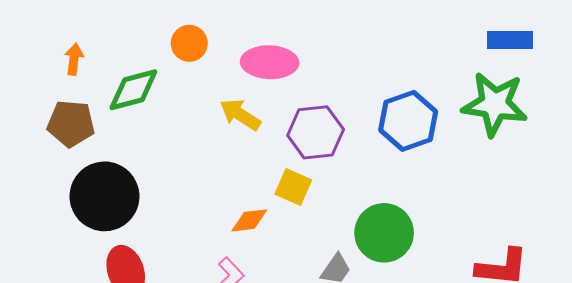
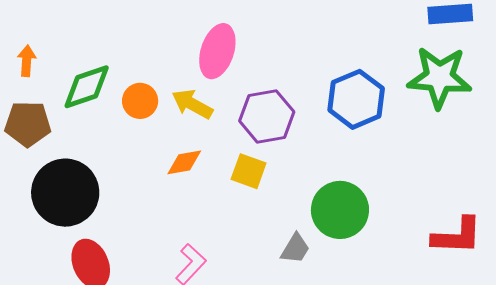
orange circle: (189, 43) -> (140, 101), moved
pink ellipse: (270, 62) -> (217, 51), turned -70
orange diamond: (249, 220) -> (184, 162), moved

